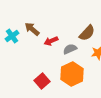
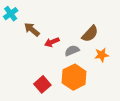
cyan cross: (12, 36) -> (11, 14), moved

